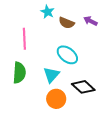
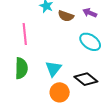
cyan ellipse: (67, 55) -> (90, 42), moved

